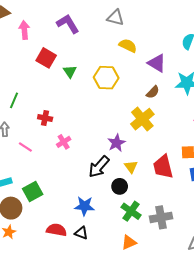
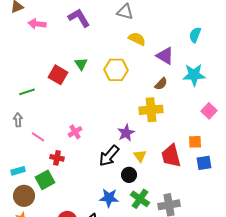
pink arrow: (24, 30) -> (37, 24), turned -78
red square: (46, 58) -> (58, 75), moved
green line: (14, 100) -> (27, 92), turned 49
red cross: (45, 118) -> (57, 158), moved
yellow cross: (142, 119) -> (151, 110), turned 35
blue star: (84, 206) -> (109, 198), moved

